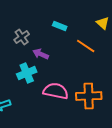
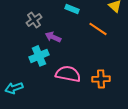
orange cross: (89, 96) -> (101, 79), size x0.7

